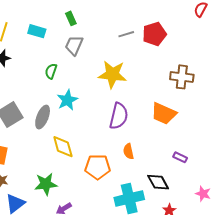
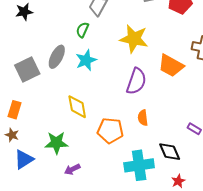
green semicircle: (51, 71) -> (82, 30), moved
orange trapezoid: (164, 114) -> (171, 66), moved
gray ellipse: (43, 117) -> (57, 57), moved

